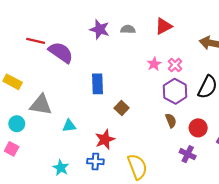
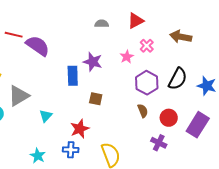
purple star: (100, 29) -> (93, 62), moved
pink cross: (175, 65) -> (147, 46), moved
gray triangle: (41, 105) -> (19, 96), turned -40
brown square: (122, 108) -> (96, 99), turned -32
cyan triangle: (69, 126) -> (46, 116), turned -40

